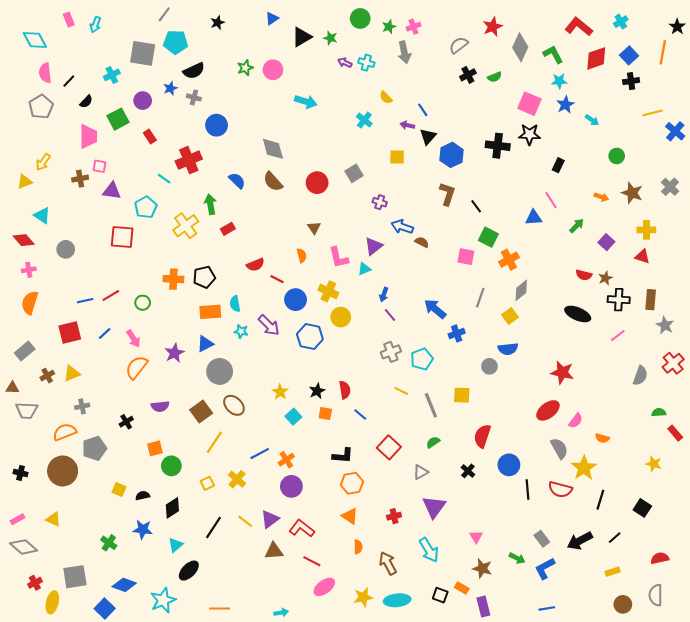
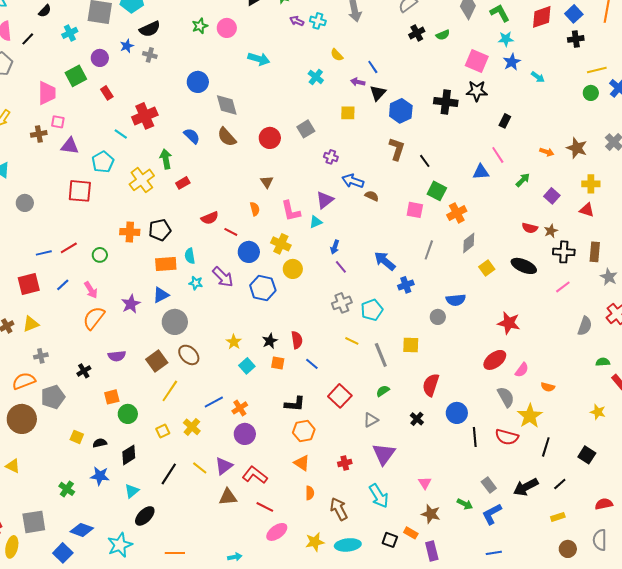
black semicircle: (86, 102) -> (45, 11), moved
blue circle: (217, 125) -> (198, 82), moved
green circle: (617, 156) -> (591, 93), moved
yellow square: (510, 316) -> (487, 268), moved

